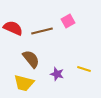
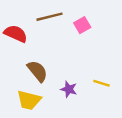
brown line: (42, 31) -> (50, 17), moved

